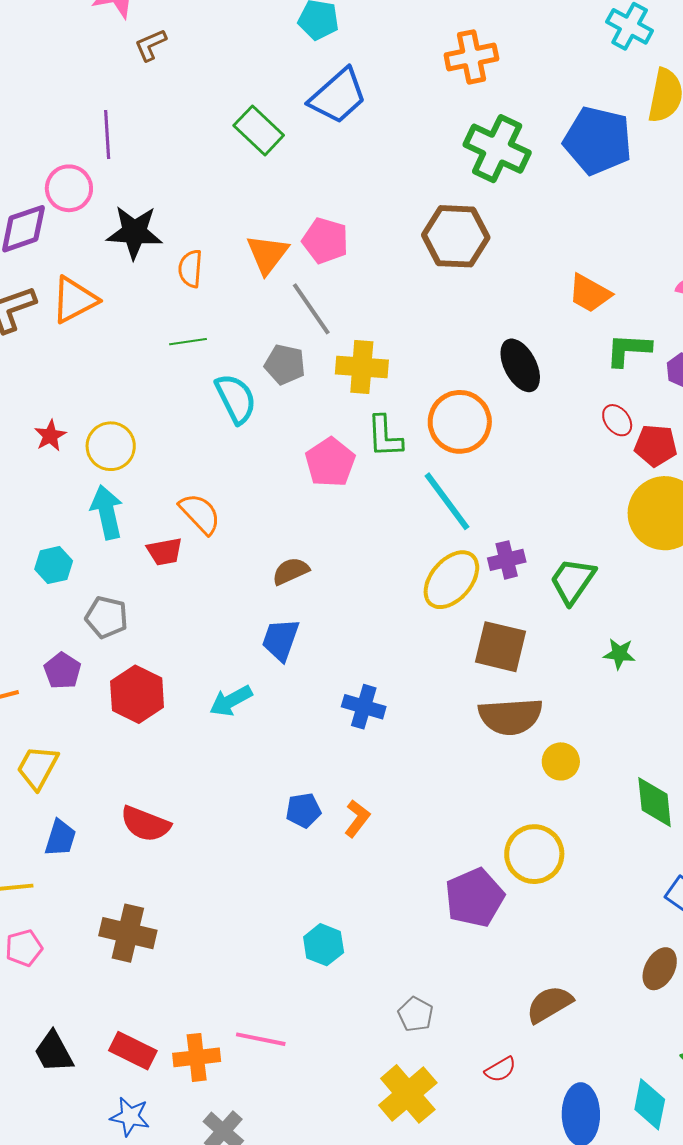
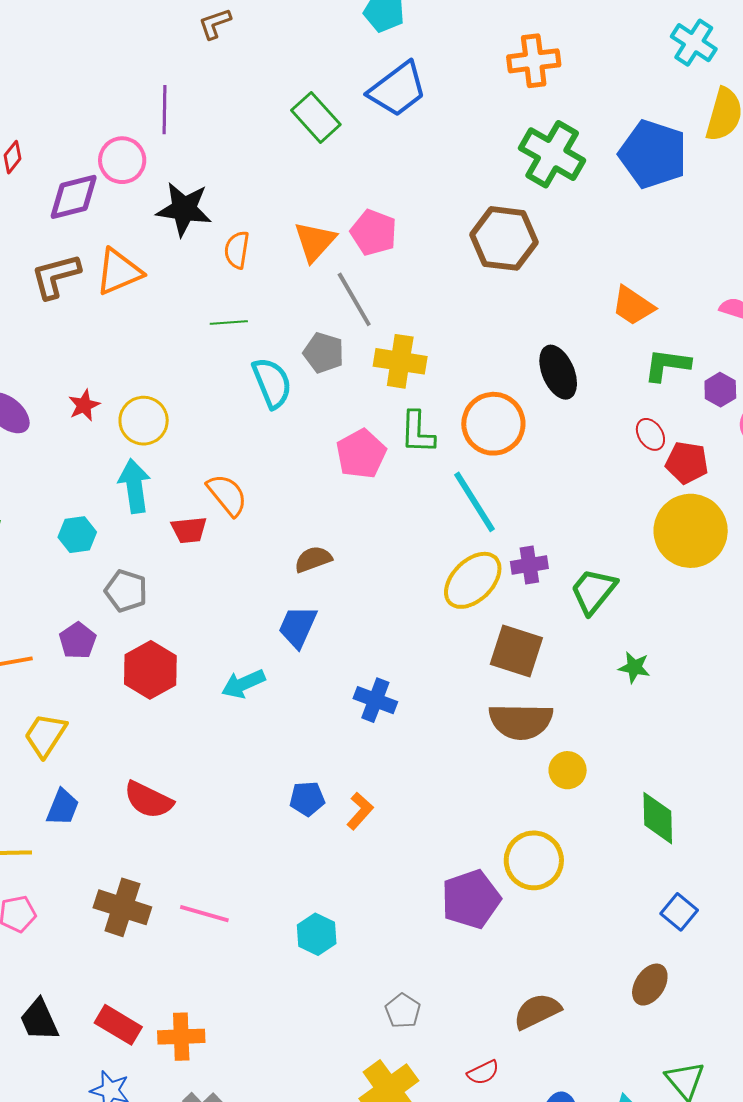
pink line: (261, 1039) -> (204, 914), moved

